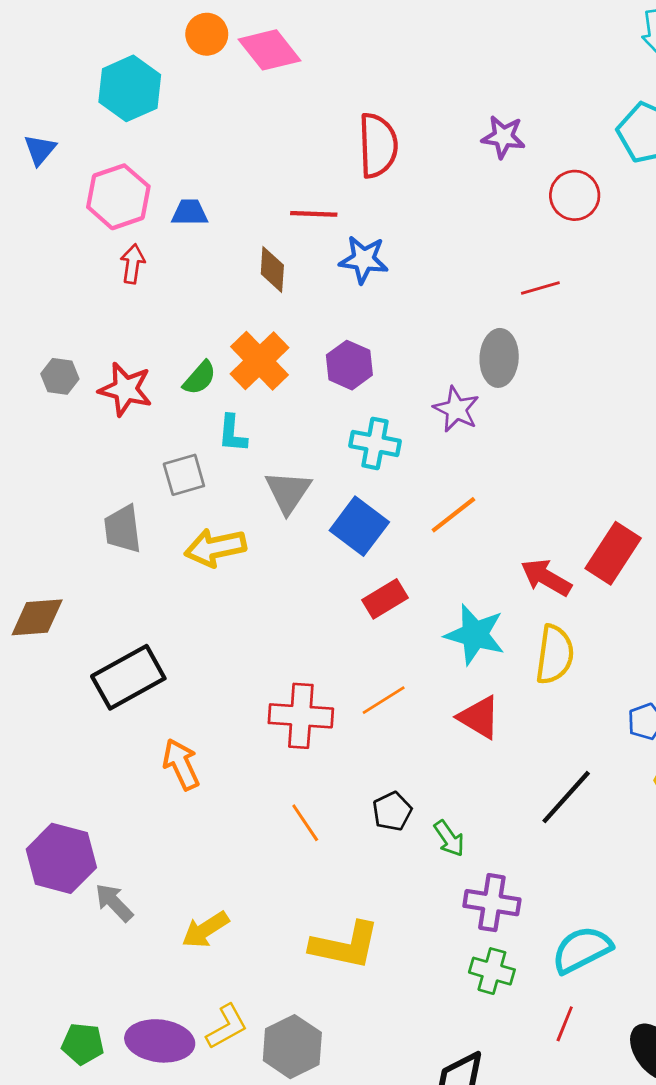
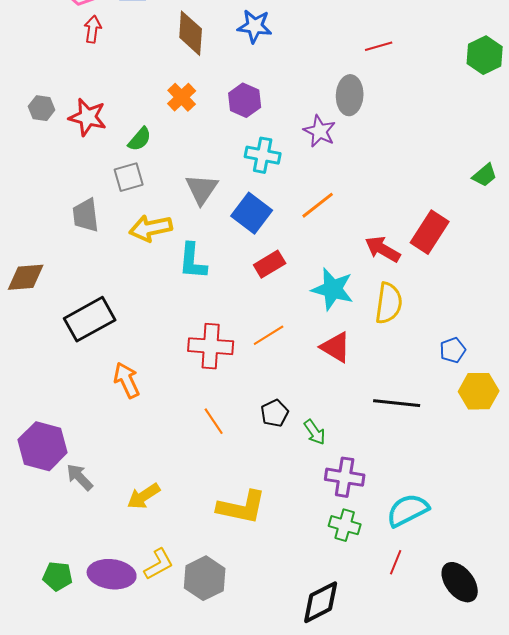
brown diamond: (272, 269) -> (191, 33), size x1.4
orange cross: (260, 361) -> (182, 97), size x0.7
green semicircle: (200, 378) -> (140, 139), moved
cyan L-shape: (232, 433) -> (193, 261), moved, size x1.4
black line: (566, 797) -> (397, 403), turned 54

